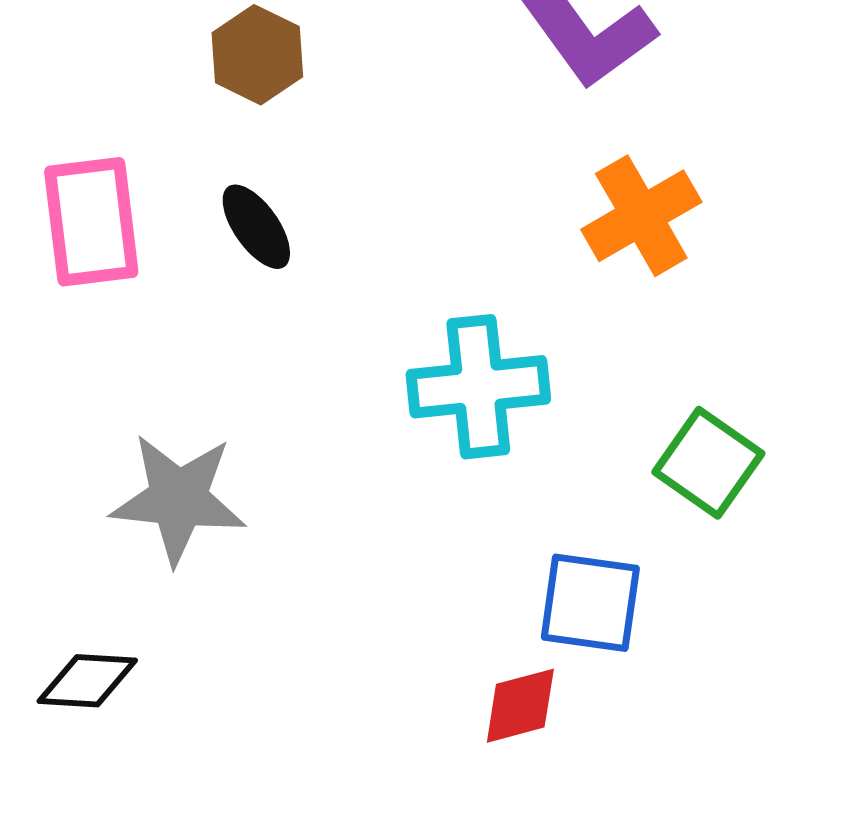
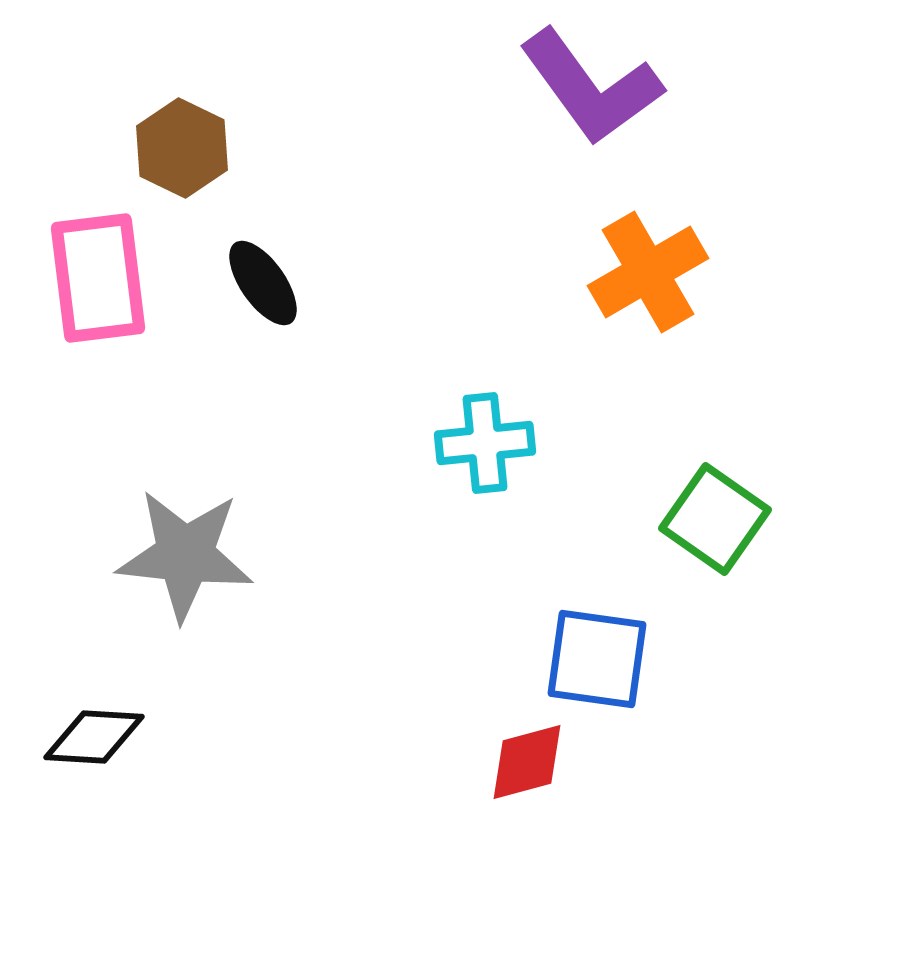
brown hexagon: (257, 55) -> (182, 148), moved
cyan cross: (478, 387) -> (485, 443), size x0.7

